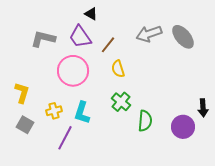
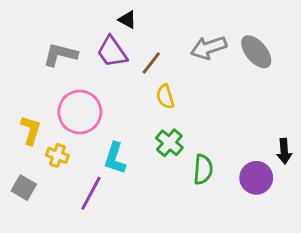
pink circle: (73, 71) -> (80, 112), moved
yellow cross: (54, 111) -> (57, 155), moved, turned 35
gray square: (25, 125) -> (24, 188), moved

